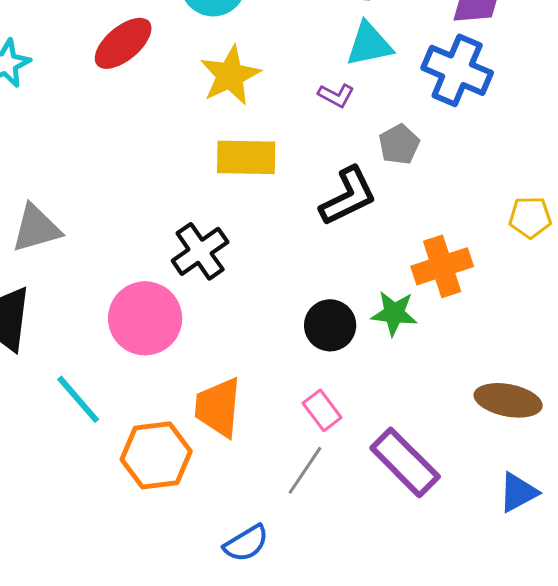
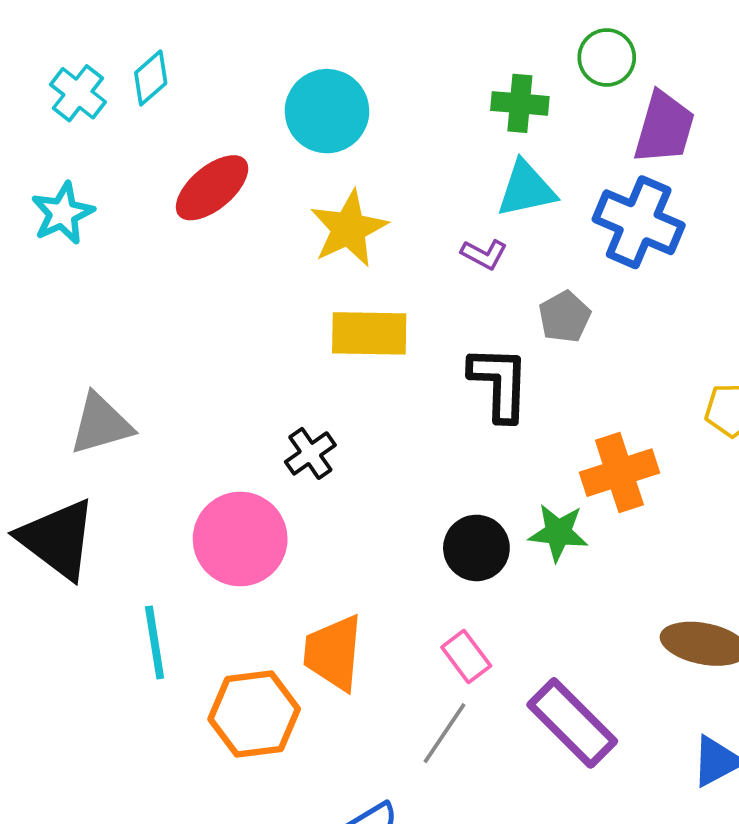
black L-shape: (348, 196) -> (499, 383), turned -62
black cross: (200, 251) -> (310, 453), size x0.7
cyan line: (78, 399) -> (155, 642), turned 32

